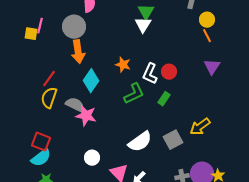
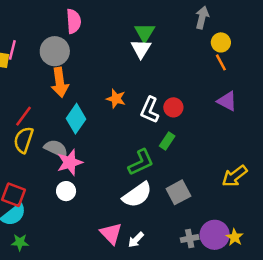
purple triangle: (212, 67) -> (227, 101), turned -36
green L-shape: (134, 94) -> (141, 162), moved
pink star: (86, 116) -> (70, 162), turned -30
yellow arrow: (200, 127) -> (235, 176), moved
white circle: (92, 158) -> (66, 191), moved

